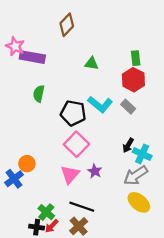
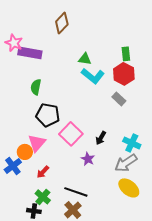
cyan L-shape: (100, 104) -> (93, 76), moved
black pentagon: (73, 113) -> (48, 115), moved
black arrow: (128, 145) -> (101, 138), moved
pink triangle: (70, 174) -> (37, 143), moved
red arrow: (52, 226) -> (43, 172), moved

